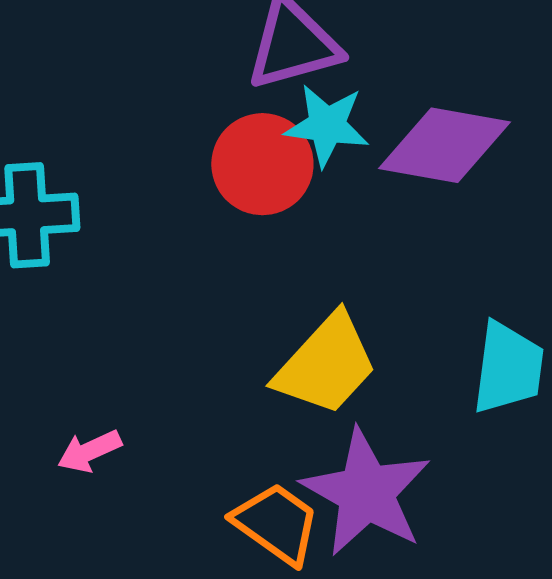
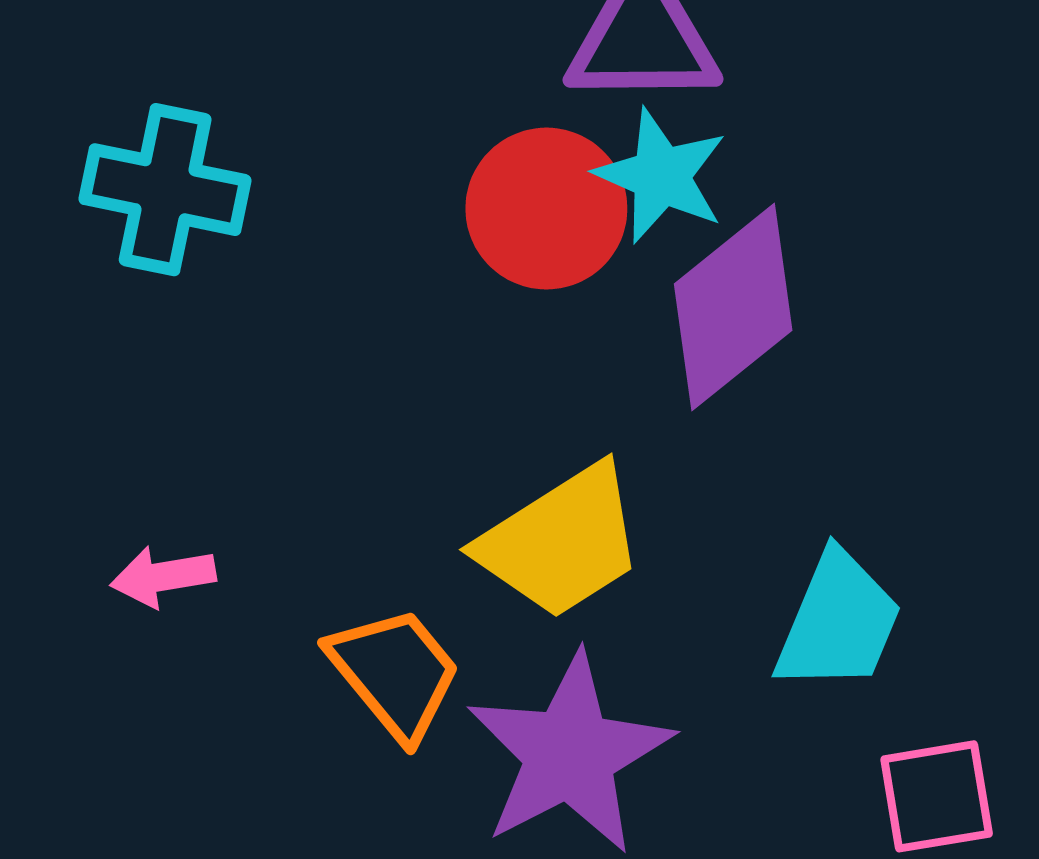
purple diamond: (444, 145) -> (733, 307), moved, turned -64
orange trapezoid: (276, 523) -> (395, 673), moved

